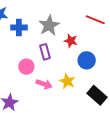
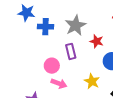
pink arrow: (44, 84) -> (59, 84), moved

